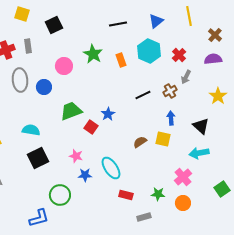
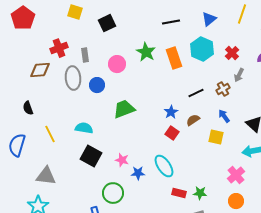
yellow line: (189, 16) -> (242, 14), turned 30
gray rectangle: (28, 46) -> (85, 55), moved
orange rectangle: (121, 60) -> (174, 58), size x1.5
blue star: (108, 114) -> (171, 112), moved
blue arrow: (171, 118) -> (224, 116), turned -32
red square: (91, 127) -> (172, 133), moved
brown semicircle: (140, 142) -> (193, 120), moved
pink star: (76, 156) -> (122, 160), moved
black square: (38, 158) -> (91, 156), turned -35
green star: (158, 194) -> (200, 193), moved

